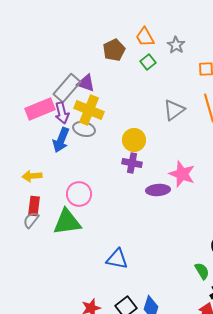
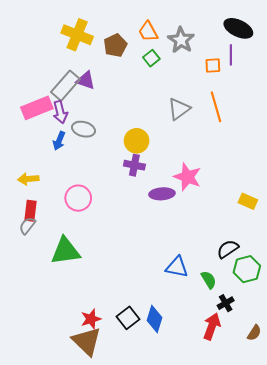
gray star: (176, 45) -> (181, 40), size x1.4
yellow cross: (89, 110) -> (77, 35), moved
blue arrow: (61, 140) -> (59, 141), size x0.7
green triangle: (67, 222) -> (65, 251), moved
blue triangle: (117, 259) -> (177, 267), moved

